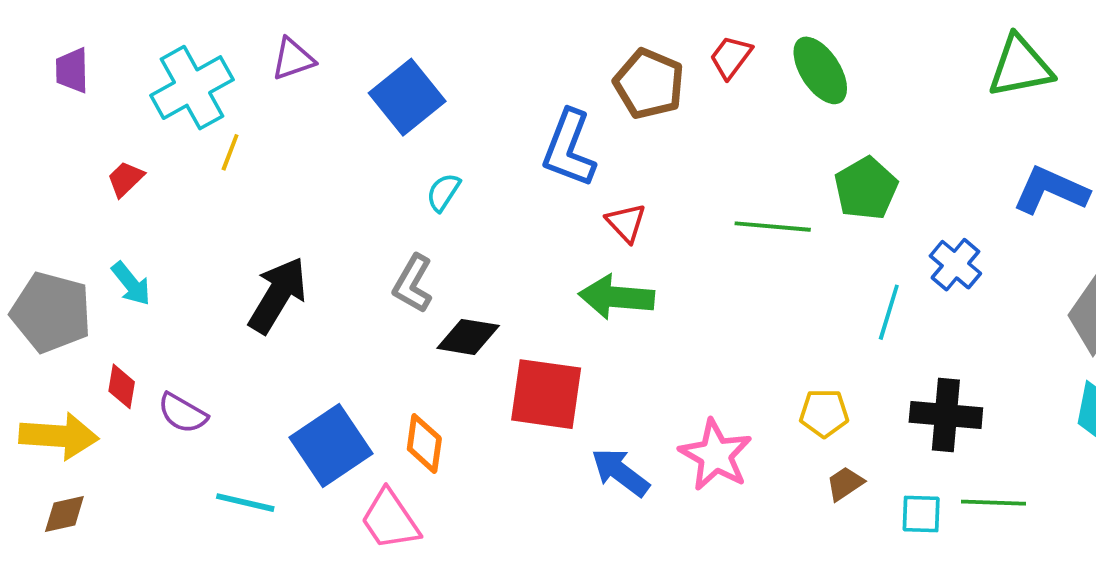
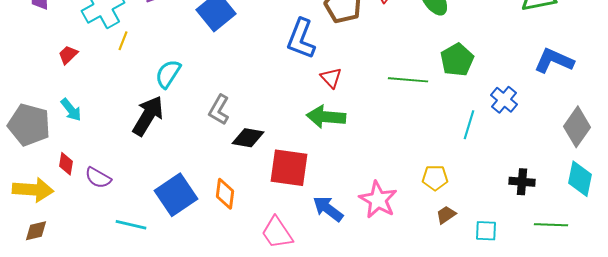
cyan semicircle: (443, 192) -> (168, 74), moved, size x1.4
black cross: (946, 415) -> (522, 182), moved, size x0.7
green line: (994, 503) -> (551, 225), moved
pink trapezoid: (390, 520) -> (277, 233), moved

